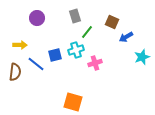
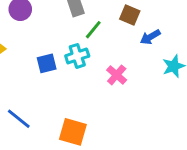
pink cross: (95, 63) -> (117, 75), moved, turned -32
blue line: (36, 64) -> (19, 119), moved

